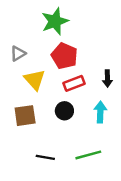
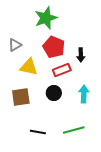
black arrow: (107, 79) -> (81, 55), moved
yellow triangle: (35, 80) -> (29, 67), turned -36

